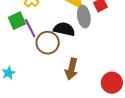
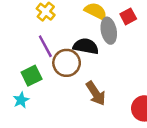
green square: (17, 21) -> (32, 76), moved
brown arrow: (71, 69) -> (96, 93), turned -45

